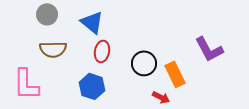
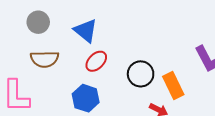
red ellipse: (102, 51) -> (96, 61), turned 35

